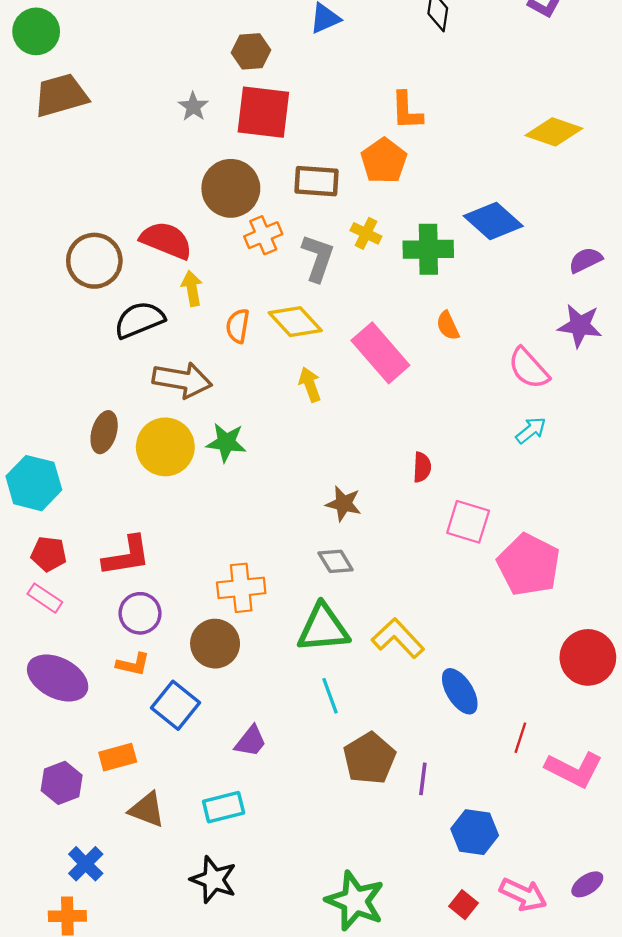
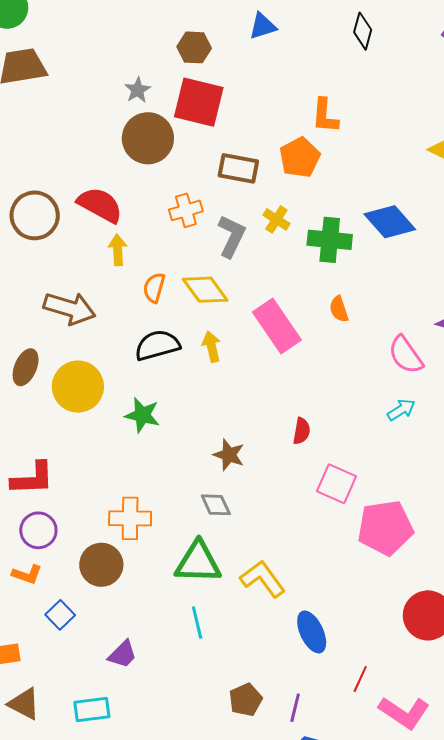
brown circle: (231, 188) -> (148, 138), moved
black semicircle: (139, 320) -> (157, 345), moved
brown arrow: (182, 380) -> (70, 308), moved
green star: (226, 442) -> (142, 415), moved
pink pentagon: (529, 565) -> (385, 528), turned 30
blue square: (175, 705) -> (60, 615), size x0.7
brown pentagon: (369, 758) -> (246, 700), moved, size x0.7
purple line: (423, 779) -> (295, 708), moved

